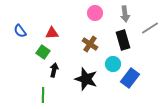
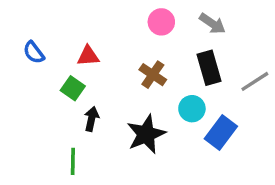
gray arrow: (125, 14) -> (212, 24), turned -49
gray line: (150, 28) -> (255, 81), moved
black star: (86, 79) -> (146, 134), turned 30

